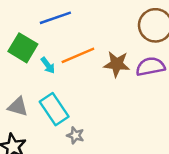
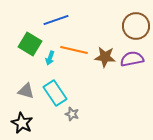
orange line: (78, 55) -> (74, 50), turned 36
cyan arrow: (48, 65) -> (50, 58), turned 56

